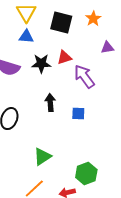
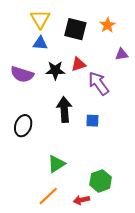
black arrow: (50, 103) -> (64, 110), size x1.4

